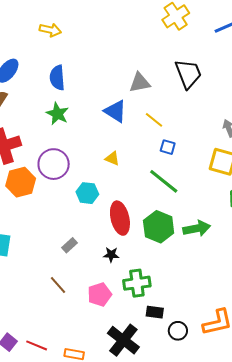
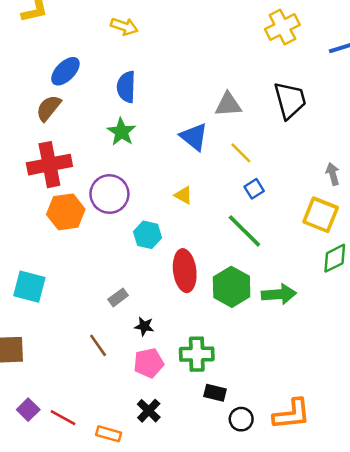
blue square: (168, 147) -> (254, 189), turned 35
black star: (111, 255) -> (144, 326), moved
black cross: (123, 340) -> (149, 411), moved, size x0.6

